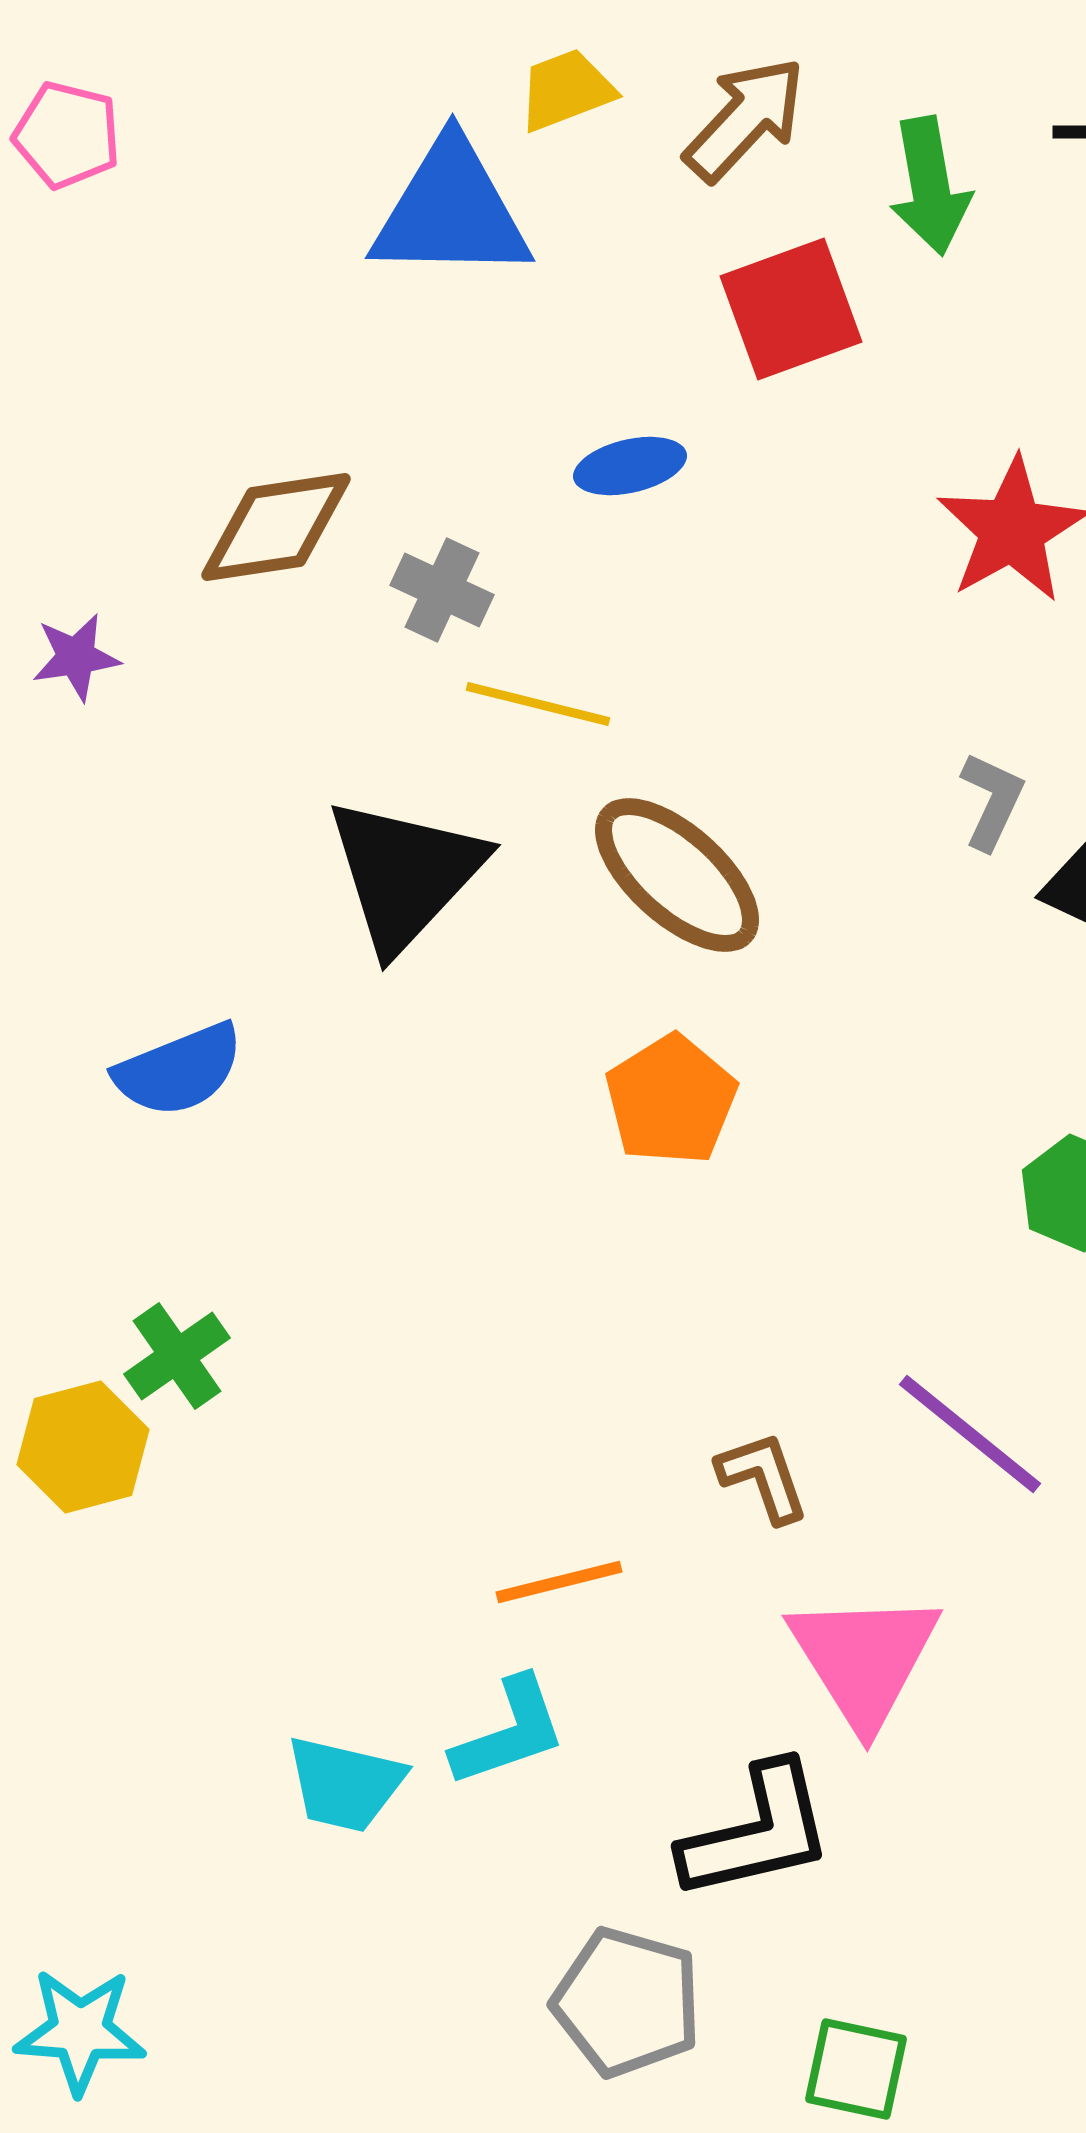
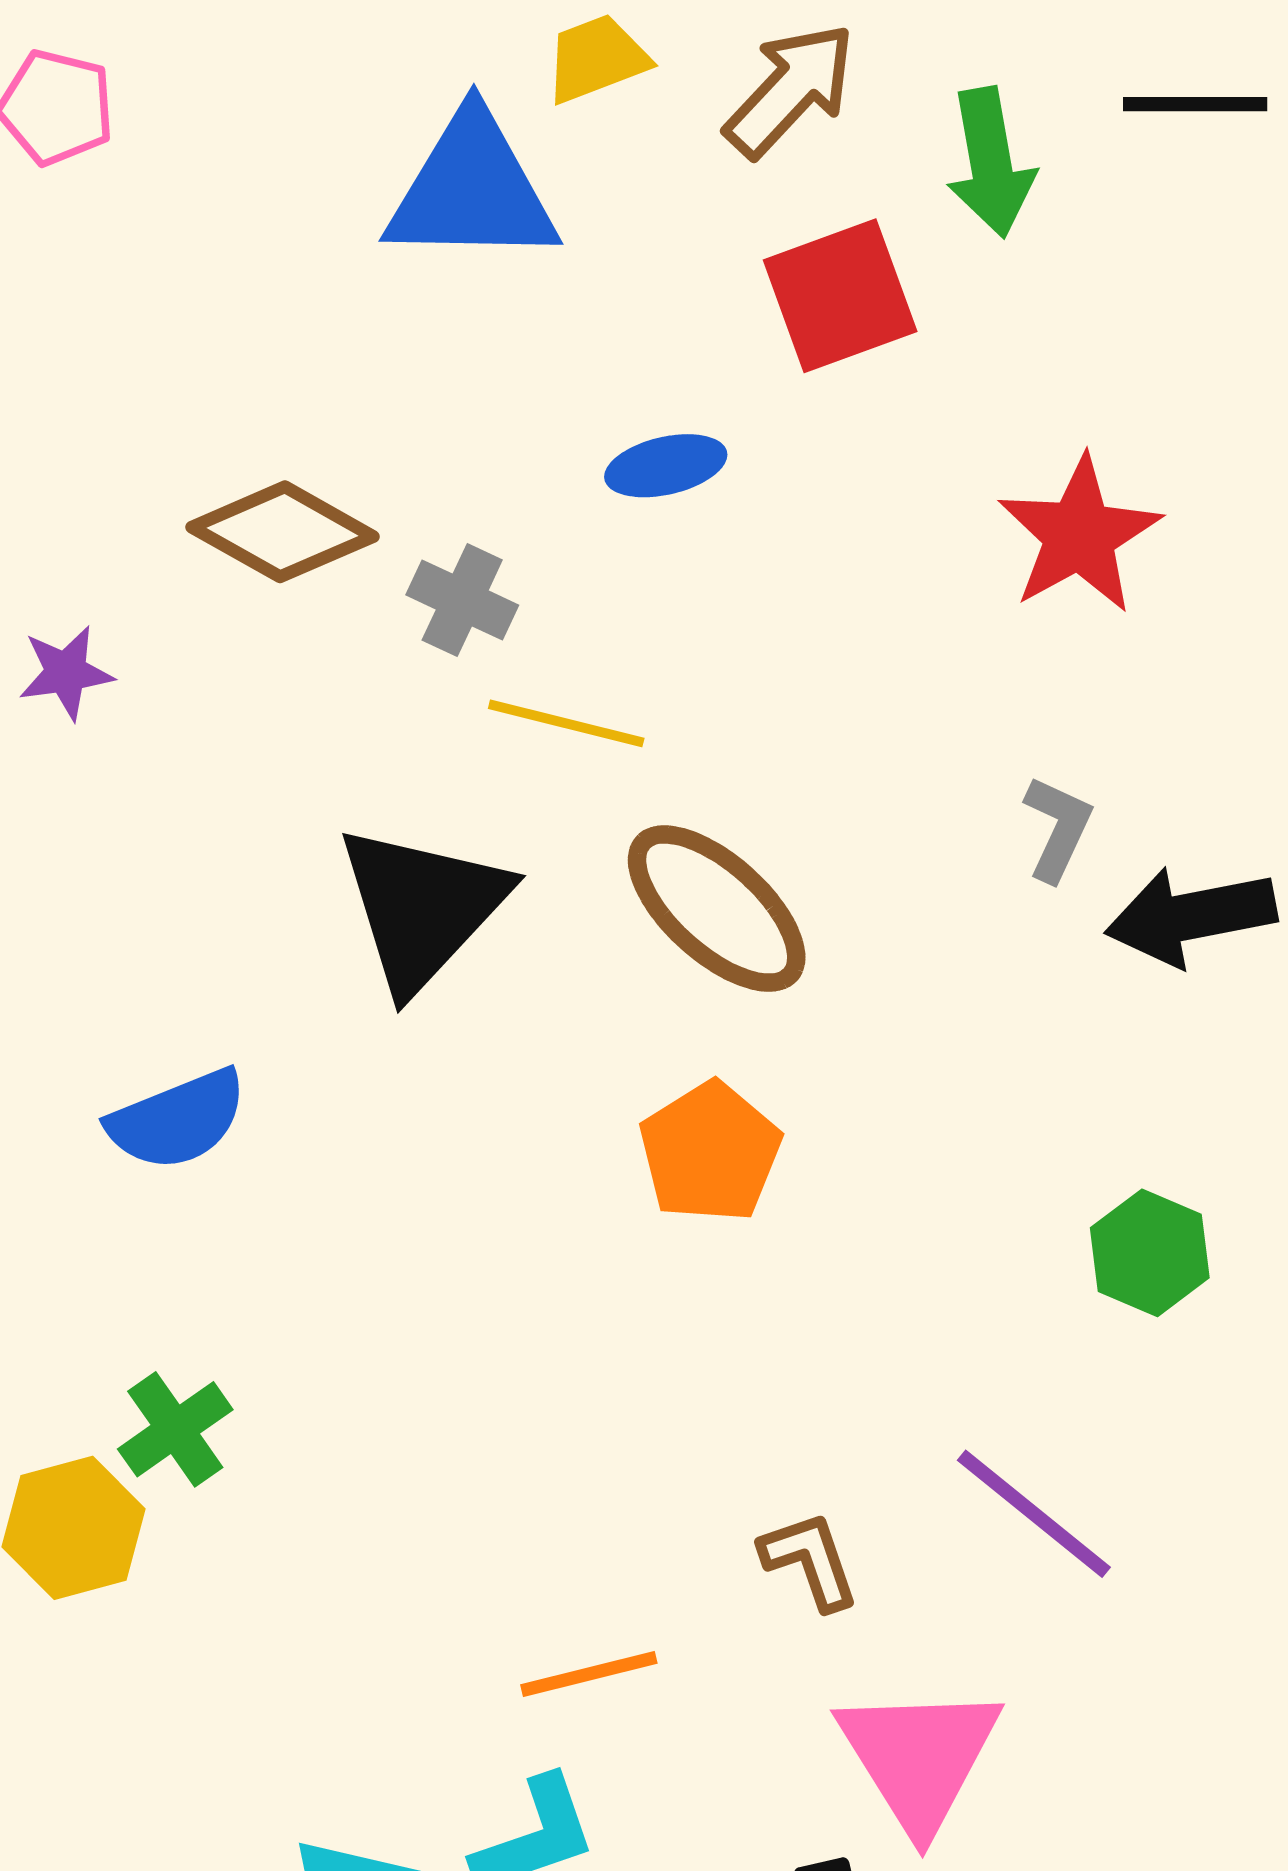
brown diamond: (276, 527) -> (282, 532), turned 38

